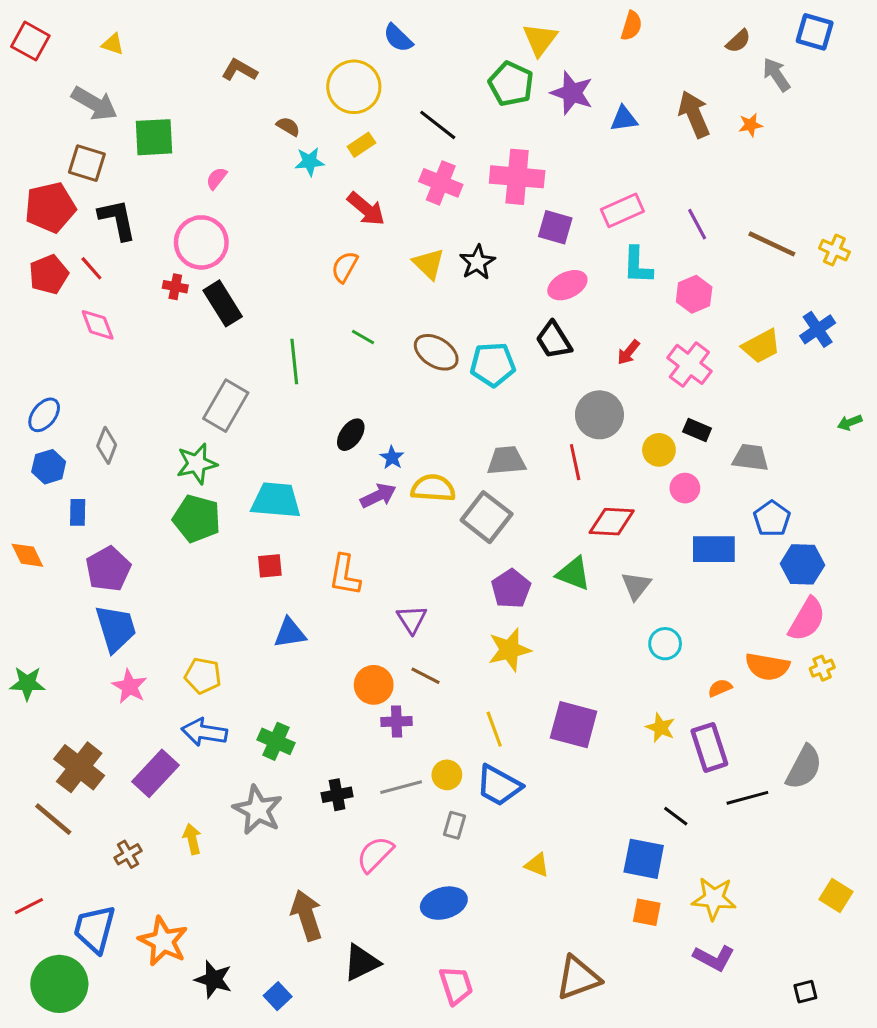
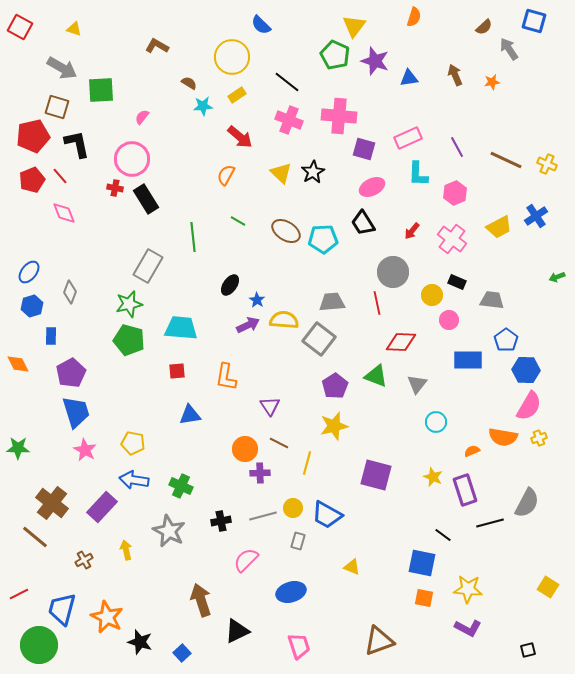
brown arrow: (694, 114) -> (455, 75), size x0.7
yellow line: (494, 729) -> (307, 463), moved, turned 35

